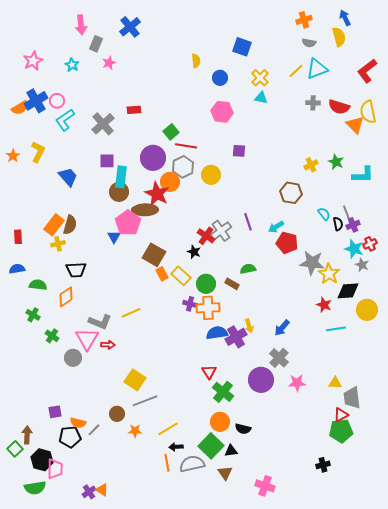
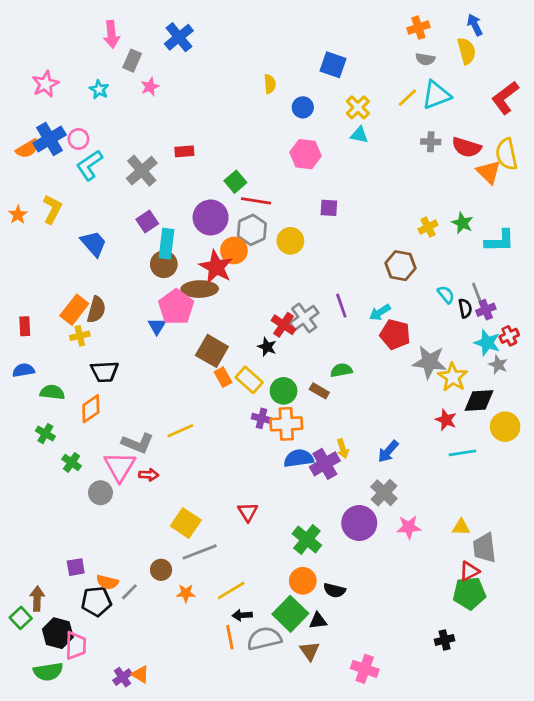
purple square: (107, 161) -> (147, 222), turned -35
red triangle: (209, 372) -> (248, 512), moved

